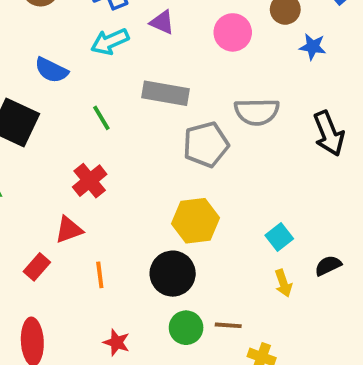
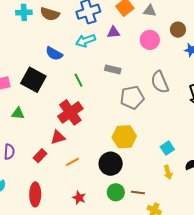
purple triangle: (162, 22) -> (113, 32), turned -32
gray rectangle: (165, 93) -> (113, 69), size x0.7
gray semicircle: (257, 112) -> (160, 82), turned 65
red cross: (90, 181) -> (70, 112), size x1.4
orange line: (100, 275) -> (73, 162), turned 64

